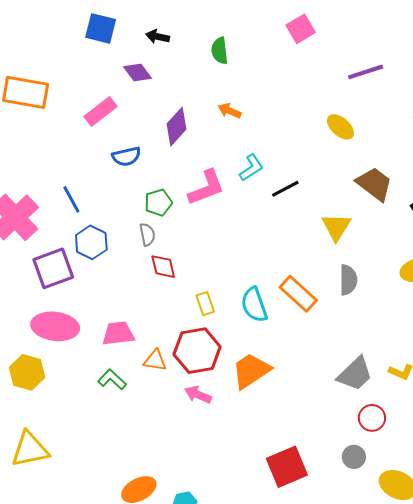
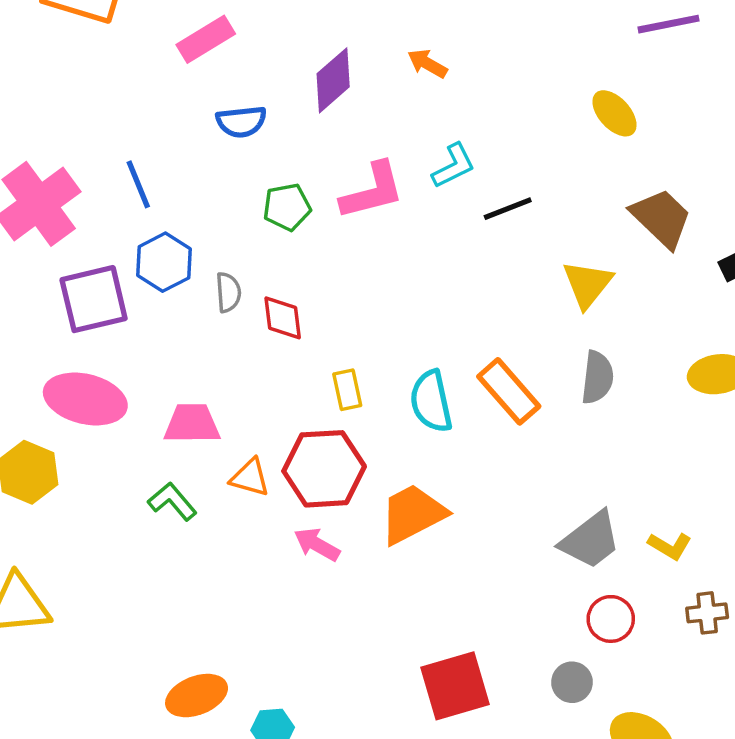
gray semicircle: (147, 235) -> (228, 292), moved

